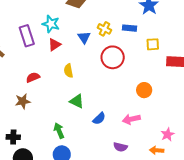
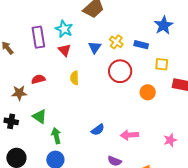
red triangle: (54, 45) -> (65, 50), turned -48
orange circle: (144, 90) -> (148, 92), moved
brown star: (23, 101) -> (19, 93), moved
green triangle: (77, 101) -> (40, 116), moved
pink star: (168, 134) -> (170, 140), moved
black cross: (13, 137) -> (11, 121), moved

